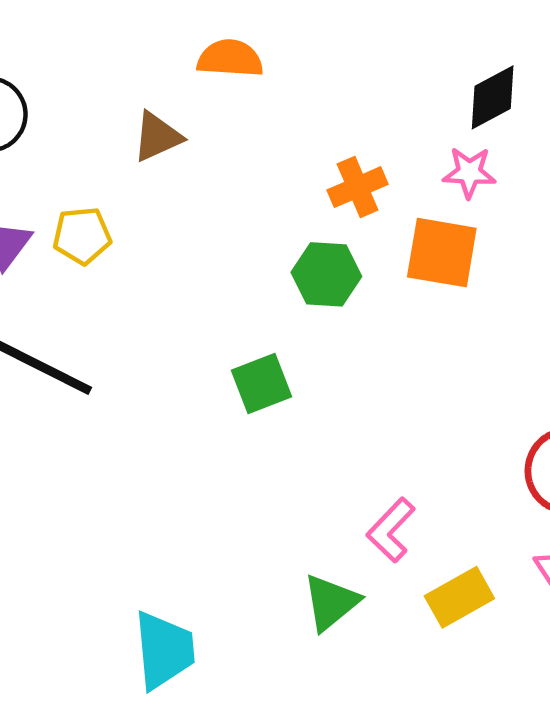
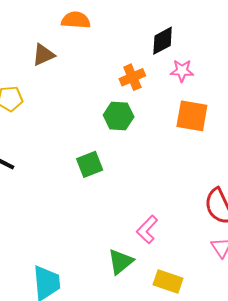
black diamond: (493, 97) -> (163, 41), moved
orange square: (442, 253) -> (192, 116), moved
yellow rectangle: (459, 597) -> (168, 282), moved, turned 48

